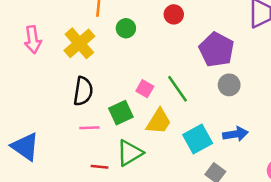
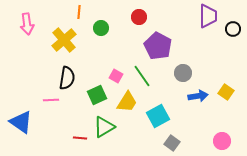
pink arrow: (33, 40) -> (27, 24), moved
purple pentagon: (217, 50) -> (158, 46), moved
pink line: (89, 128) -> (51, 100), moved
blue arrow: (235, 134) -> (198, 96), moved

